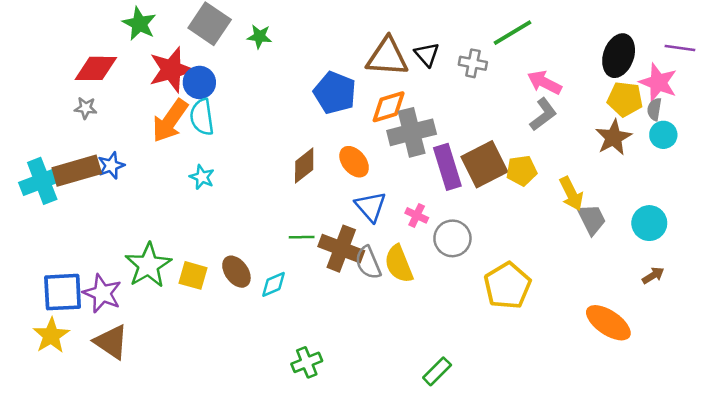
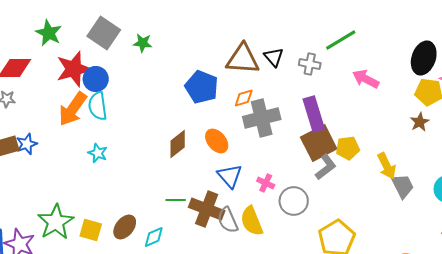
orange diamond: (389, 107) -> (244, 98), size x0.7
gray L-shape: (543, 114) -> (326, 167), moved
brown star: (613, 137) -> (420, 122), size x0.7
purple rectangle: (447, 167) -> (314, 114), moved
brown ellipse: (236, 272) -> (125, 227), turned 75

